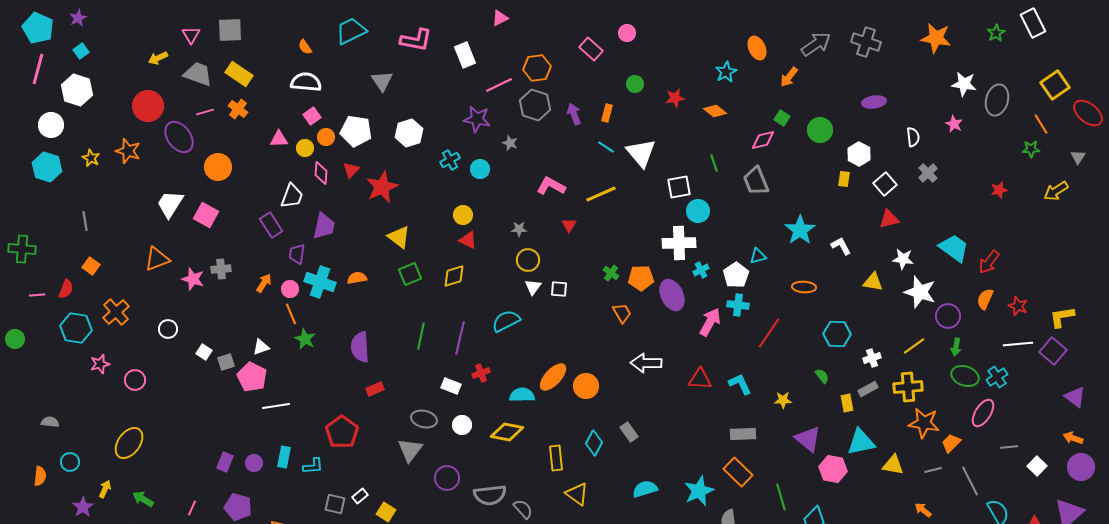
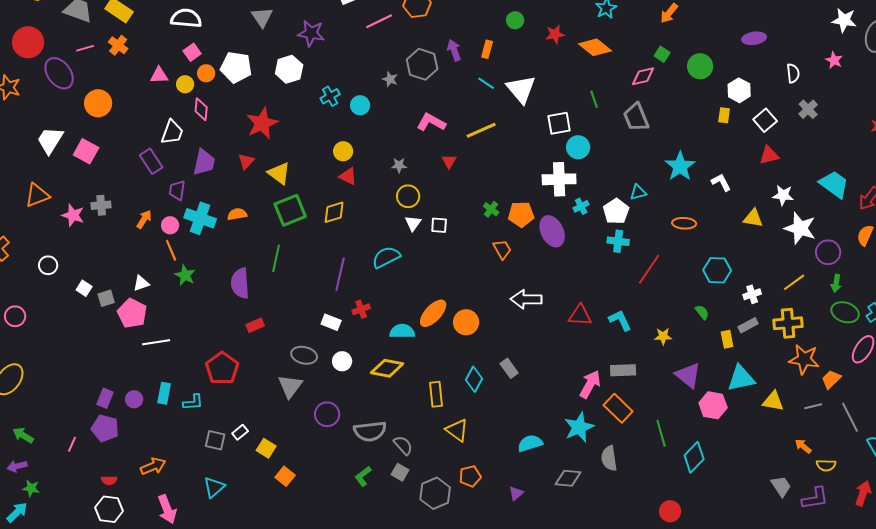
gray hexagon: (535, 105) -> (422, 64), moved
orange diamond: (715, 111) -> (595, 47), size x1.4
purple star: (477, 119) -> (311, 33), moved
red triangle: (351, 170) -> (246, 161), moved
green square: (410, 274) -> (290, 210), size x1.4
pink arrow: (710, 322) -> (590, 384), moved
green line: (421, 336) -> (276, 258), moved
cyan semicircle: (645, 489) -> (530, 443), moved
purple pentagon: (238, 507) -> (105, 428), moved

